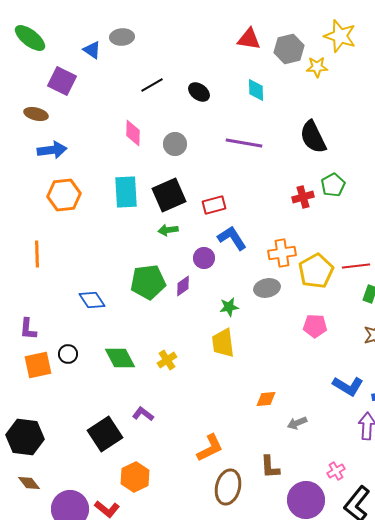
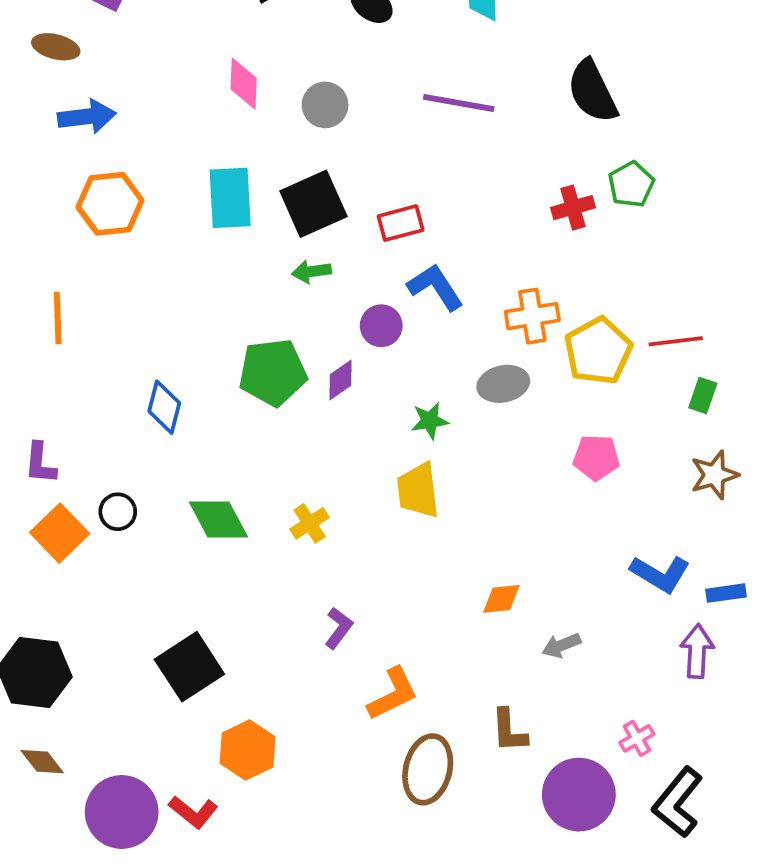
blue diamond: (92, 300) -> (164, 407), turned 48
orange square: (38, 365) -> (60, 533), turned -32
purple L-shape: (143, 414) -> (339, 628), moved, turned 90

